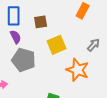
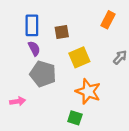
orange star: (78, 70) -> (88, 91), moved

